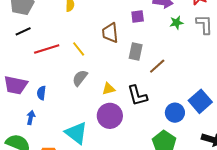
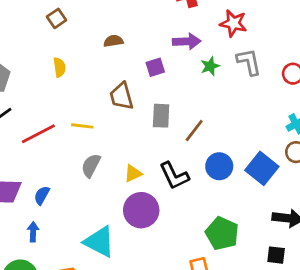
yellow line: (79, 49) -> (82, 126), turned -35
blue semicircle: (41, 93) -> (42, 195), turned 32
blue circle: (175, 113) -> (219, 166), moved

